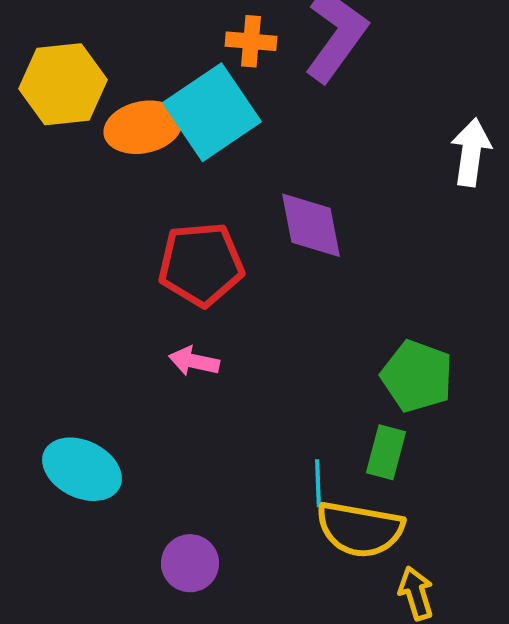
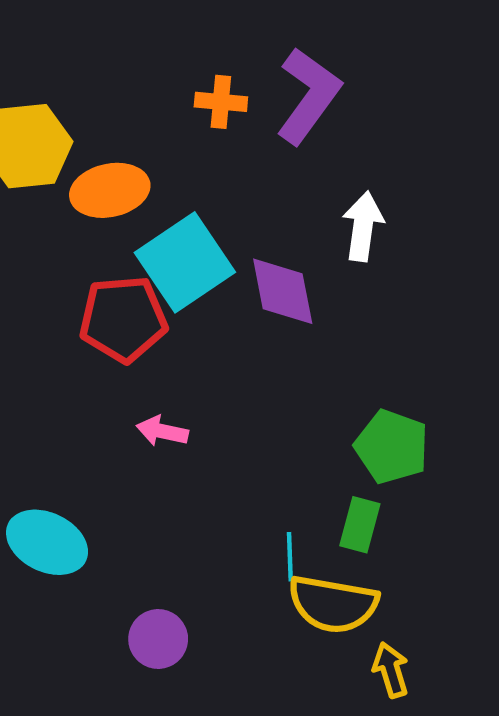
cyan square: (212, 112) -> (185, 262), moved
white arrow: (471, 152) -> (363, 226), moved
red pentagon: (201, 264) -> (123, 319), moved

